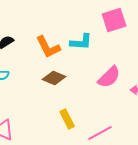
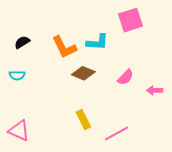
pink semicircle: (109, 77) -> (125, 77), size x0.7
brown diamond: (54, 78) -> (83, 73), moved

